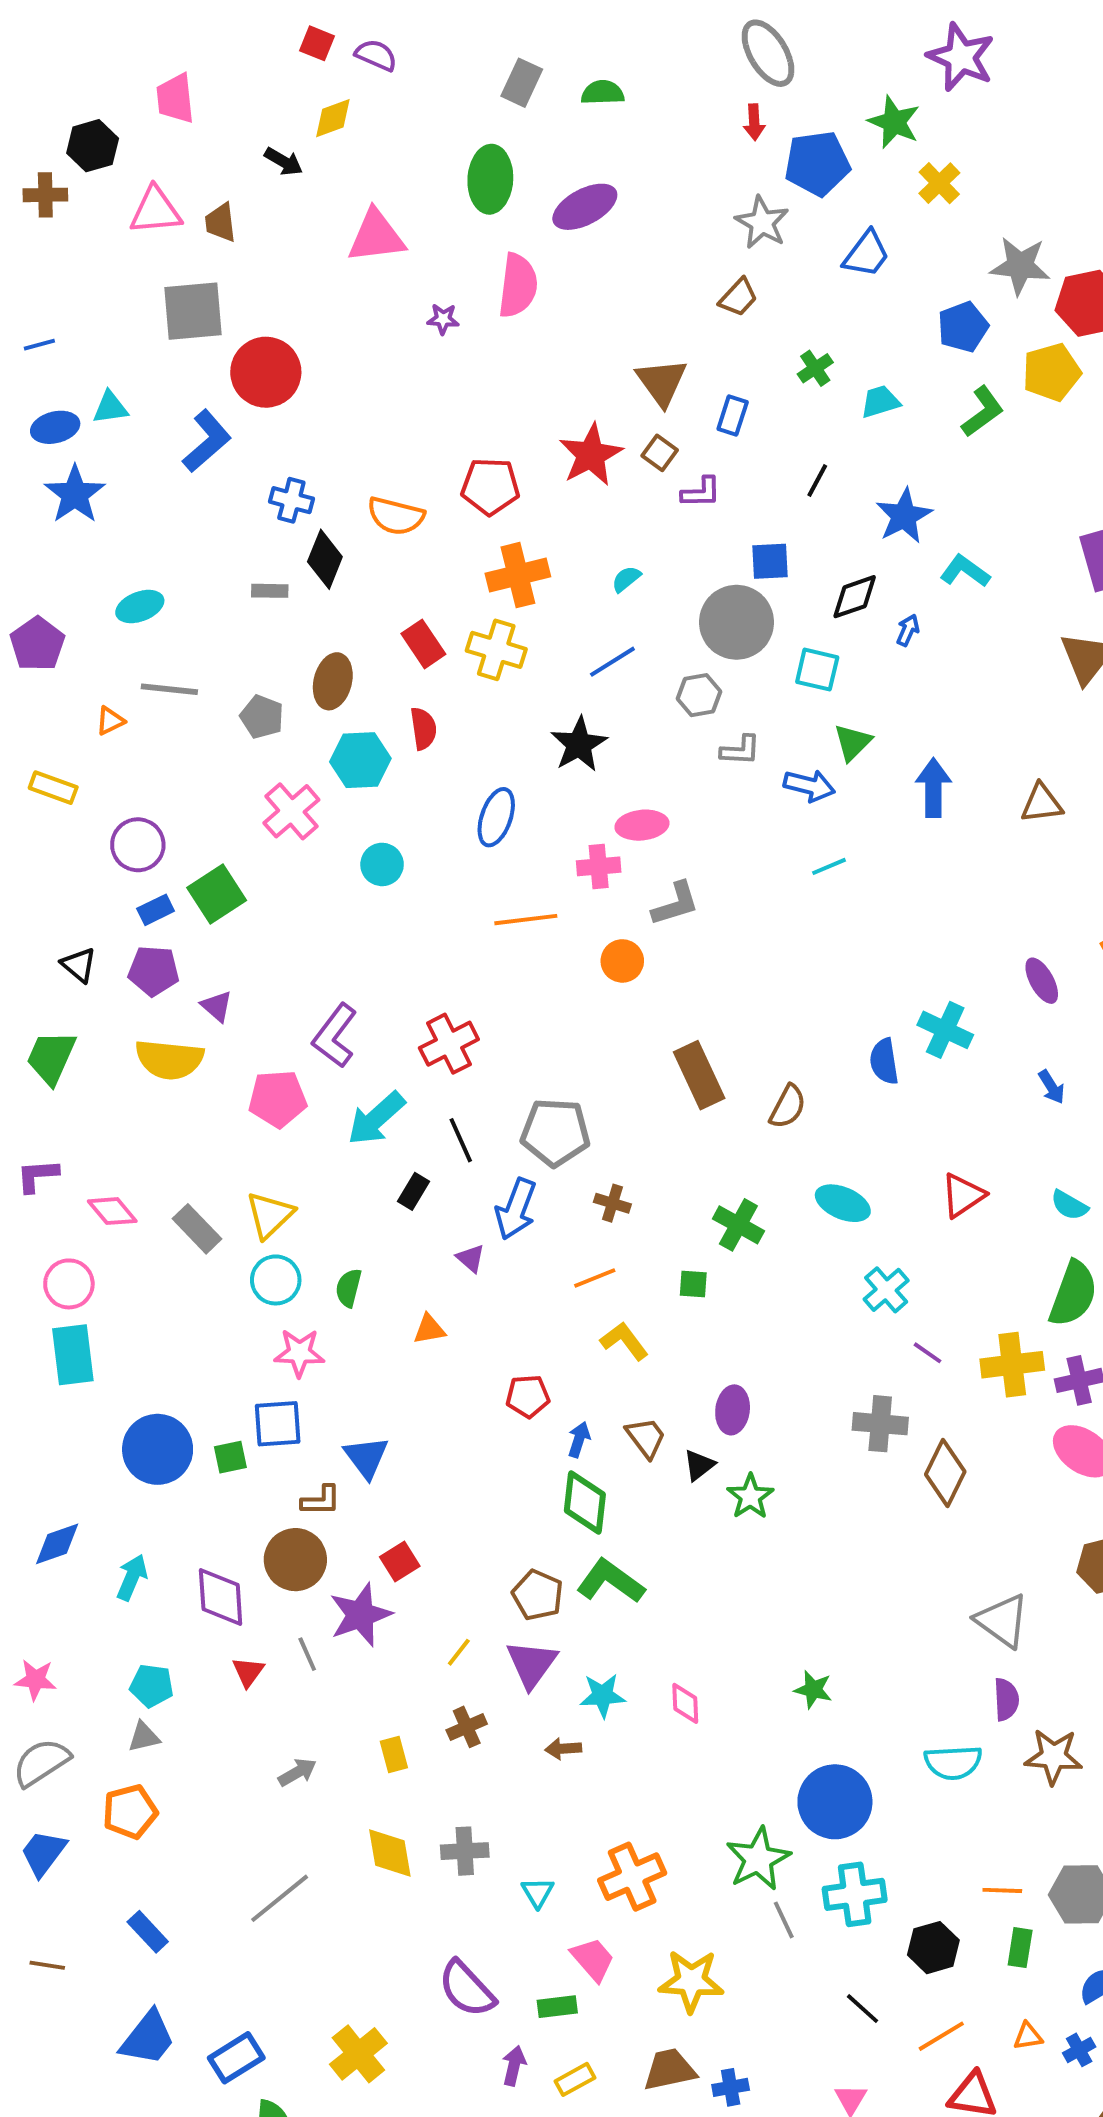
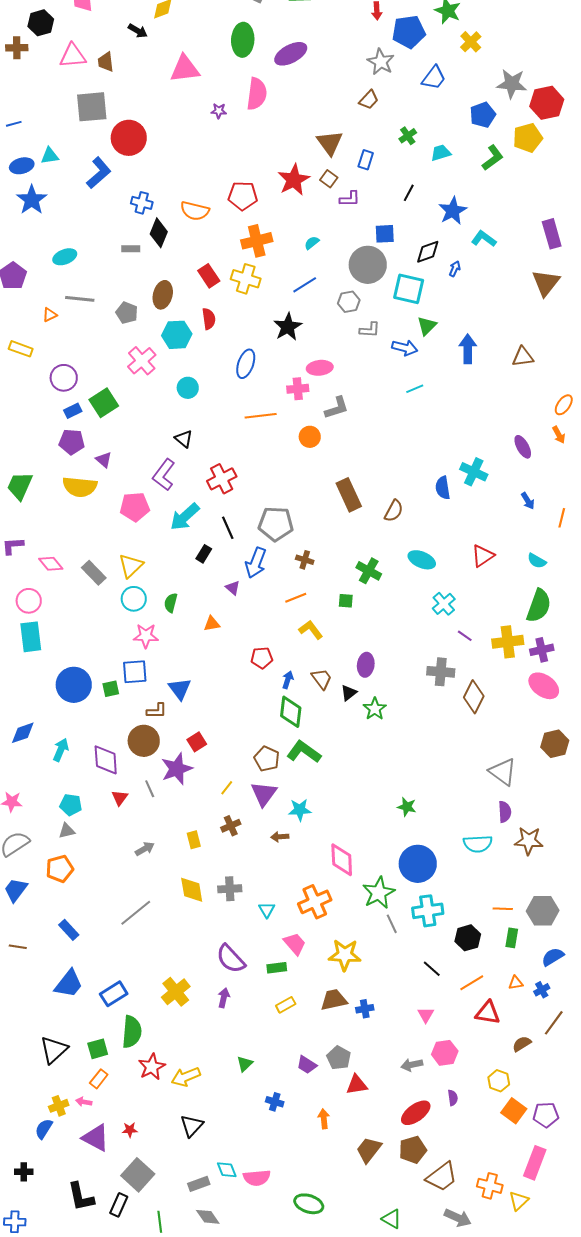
cyan square: (817, 670) -> (409, 289), size x1.4
black triangle: (79, 965) -> (184, 439), moved
pink diamond: (685, 1703) -> (342, 860), moved, size x1.6
purple arrow: (514, 2066) -> (224, 998), moved

